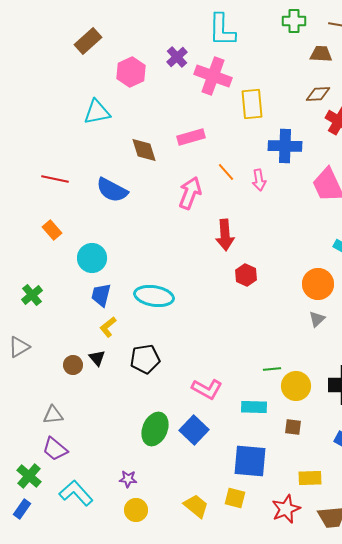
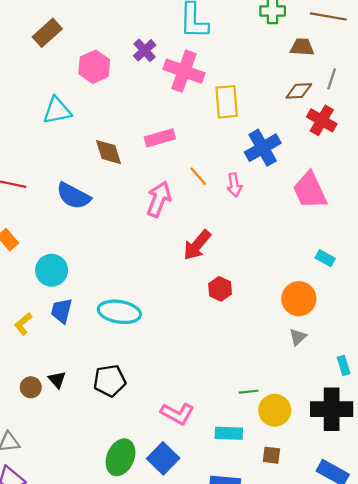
blue cross: (285, 146) -> (263, 148), turned -32
red arrow: (225, 235) -> (197, 245), turned 44
yellow L-shape: (108, 327) -> (23, 324), moved

